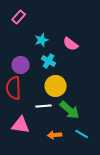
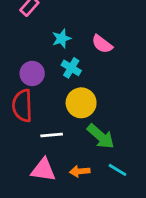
white line: (44, 106) -> (52, 135), moved
pink triangle: (21, 125) -> (43, 170), moved

